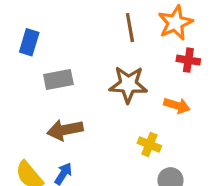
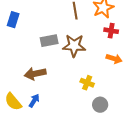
gray rectangle: (58, 80) -> (49, 41), moved
orange arrow: (177, 106) -> (114, 59), moved

